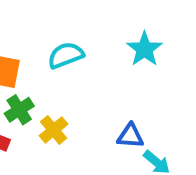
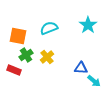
yellow cross: (54, 130) -> (47, 57), moved

